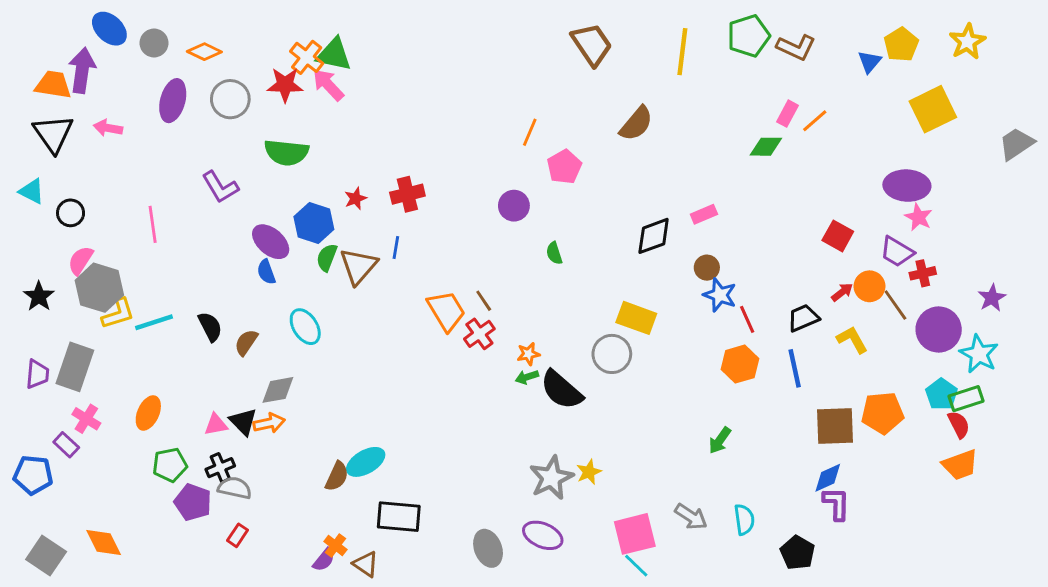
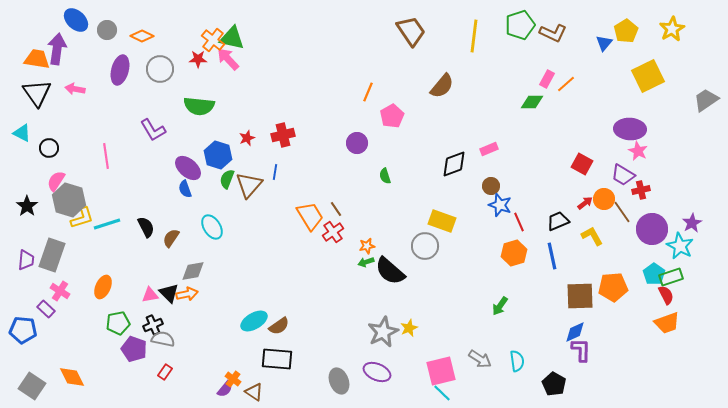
red star: (285, 85) -> (198, 59), size x0.7
purple star: (992, 298) -> (692, 223), moved
brown semicircle: (337, 476) -> (279, 326), moved, turned 30

